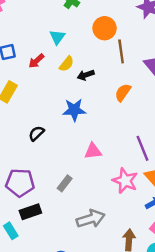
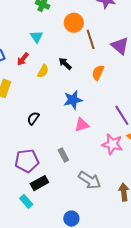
yellow semicircle: (67, 64) -> (43, 71), moved
black arrow: (86, 75) -> (65, 64), turned 72
blue star: (74, 110) -> (73, 100), moved
gray rectangle: (65, 183) -> (63, 155), turned -56
gray arrow: (91, 219) -> (90, 180), turned 60

